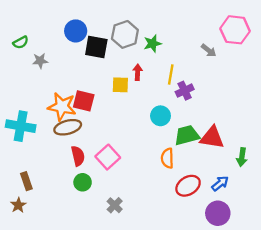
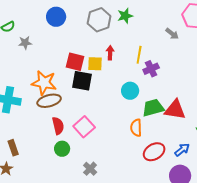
green star: (152, 44) -> (125, 16), moved
black square: (96, 47) -> (82, 81), moved
red square: (84, 101) -> (75, 62), moved

